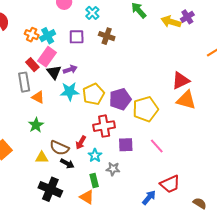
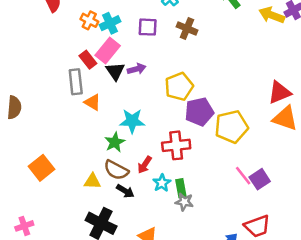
cyan star: (70, 91) -> (132, 121), moved
yellow pentagon: (93, 94) -> (179, 87), moved
green star: (36, 125) -> (115, 142), moved
purple square: (126, 145) -> (260, 179), moved, turned -35
green rectangle: (94, 180) -> (181, 188), moved

